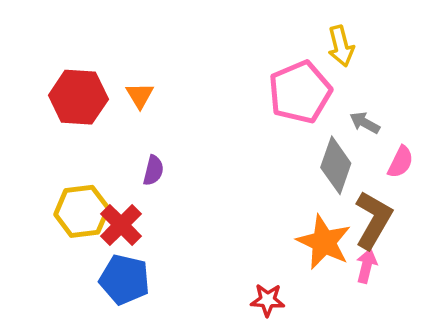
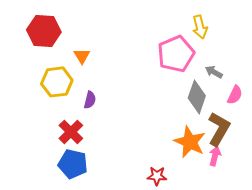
red hexagon: (78, 97) -> (44, 31), moved
yellow hexagon: (82, 211) -> (57, 82), moved

